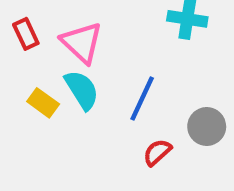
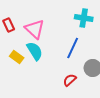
blue line: (142, 99) -> (73, 48), moved

